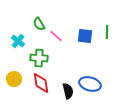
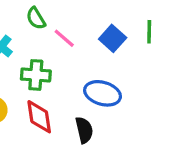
blue square: (85, 36) -> (113, 38), turned 35
blue ellipse: (90, 84) -> (103, 93), moved

